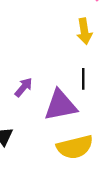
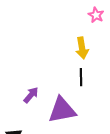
black line: (83, 79) -> (81, 77), moved

